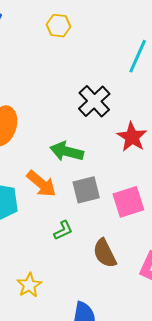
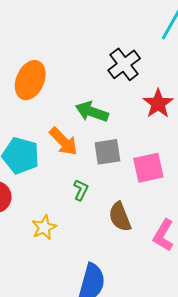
green L-shape: (63, 230) -> (81, 190), turned -45
yellow star: (29, 285) -> (44, 227), moved

